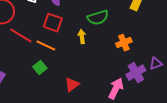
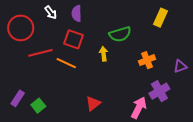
red line: (21, 36) -> (40, 53), turned -45
purple triangle: (156, 64) -> (180, 66), moved
green square: (40, 68) -> (38, 106), moved

